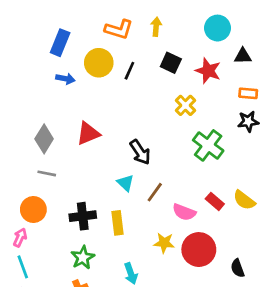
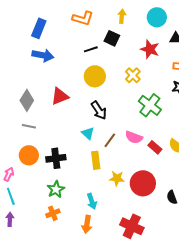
yellow arrow: (156, 27) -> (122, 16), moved
yellow circle: (99, 63) -> (95, 76), moved
black square: (171, 63) -> (112, 38), moved
black line: (129, 71) -> (91, 49), turned 48
blue arrow: (65, 79) -> (43, 55), size x1.5
orange circle: (33, 209) -> (29, 155), moved
pink semicircle: (184, 212) -> (134, 137), moved
yellow rectangle: (117, 223) -> (96, 160), moved

